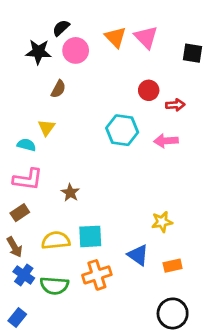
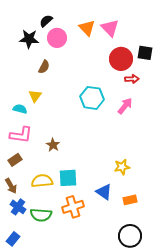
black square: (193, 53) -> (145, 53), moved
red circle: (149, 90) -> (121, 59), moved, size x1.5
pink arrow: (166, 141) -> (125, 106), turned 132

